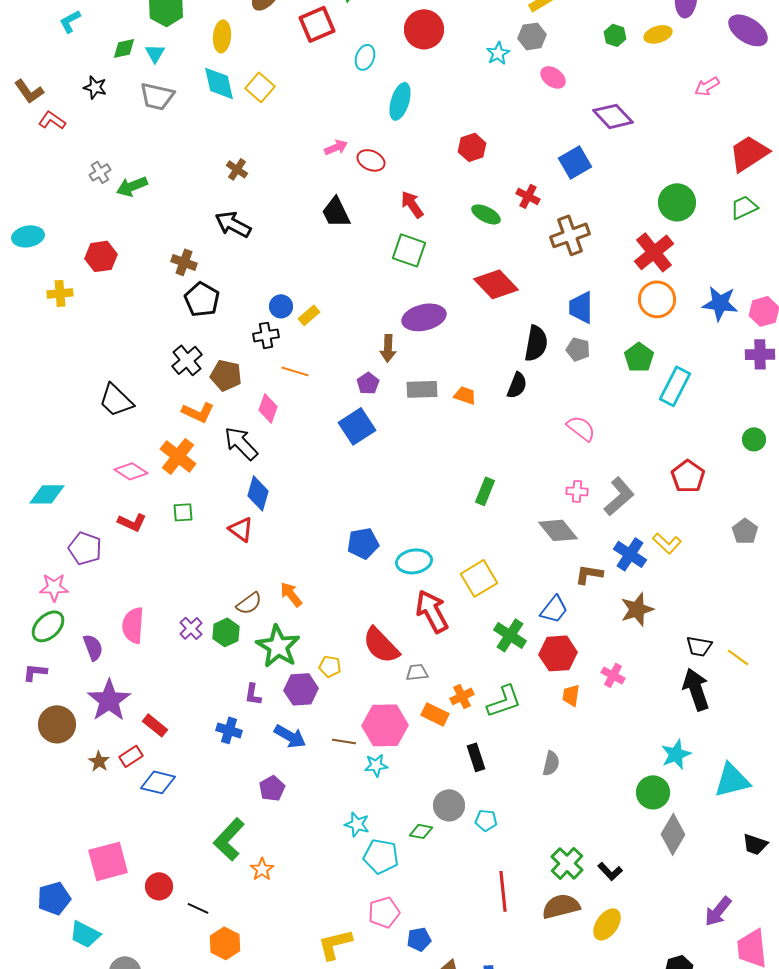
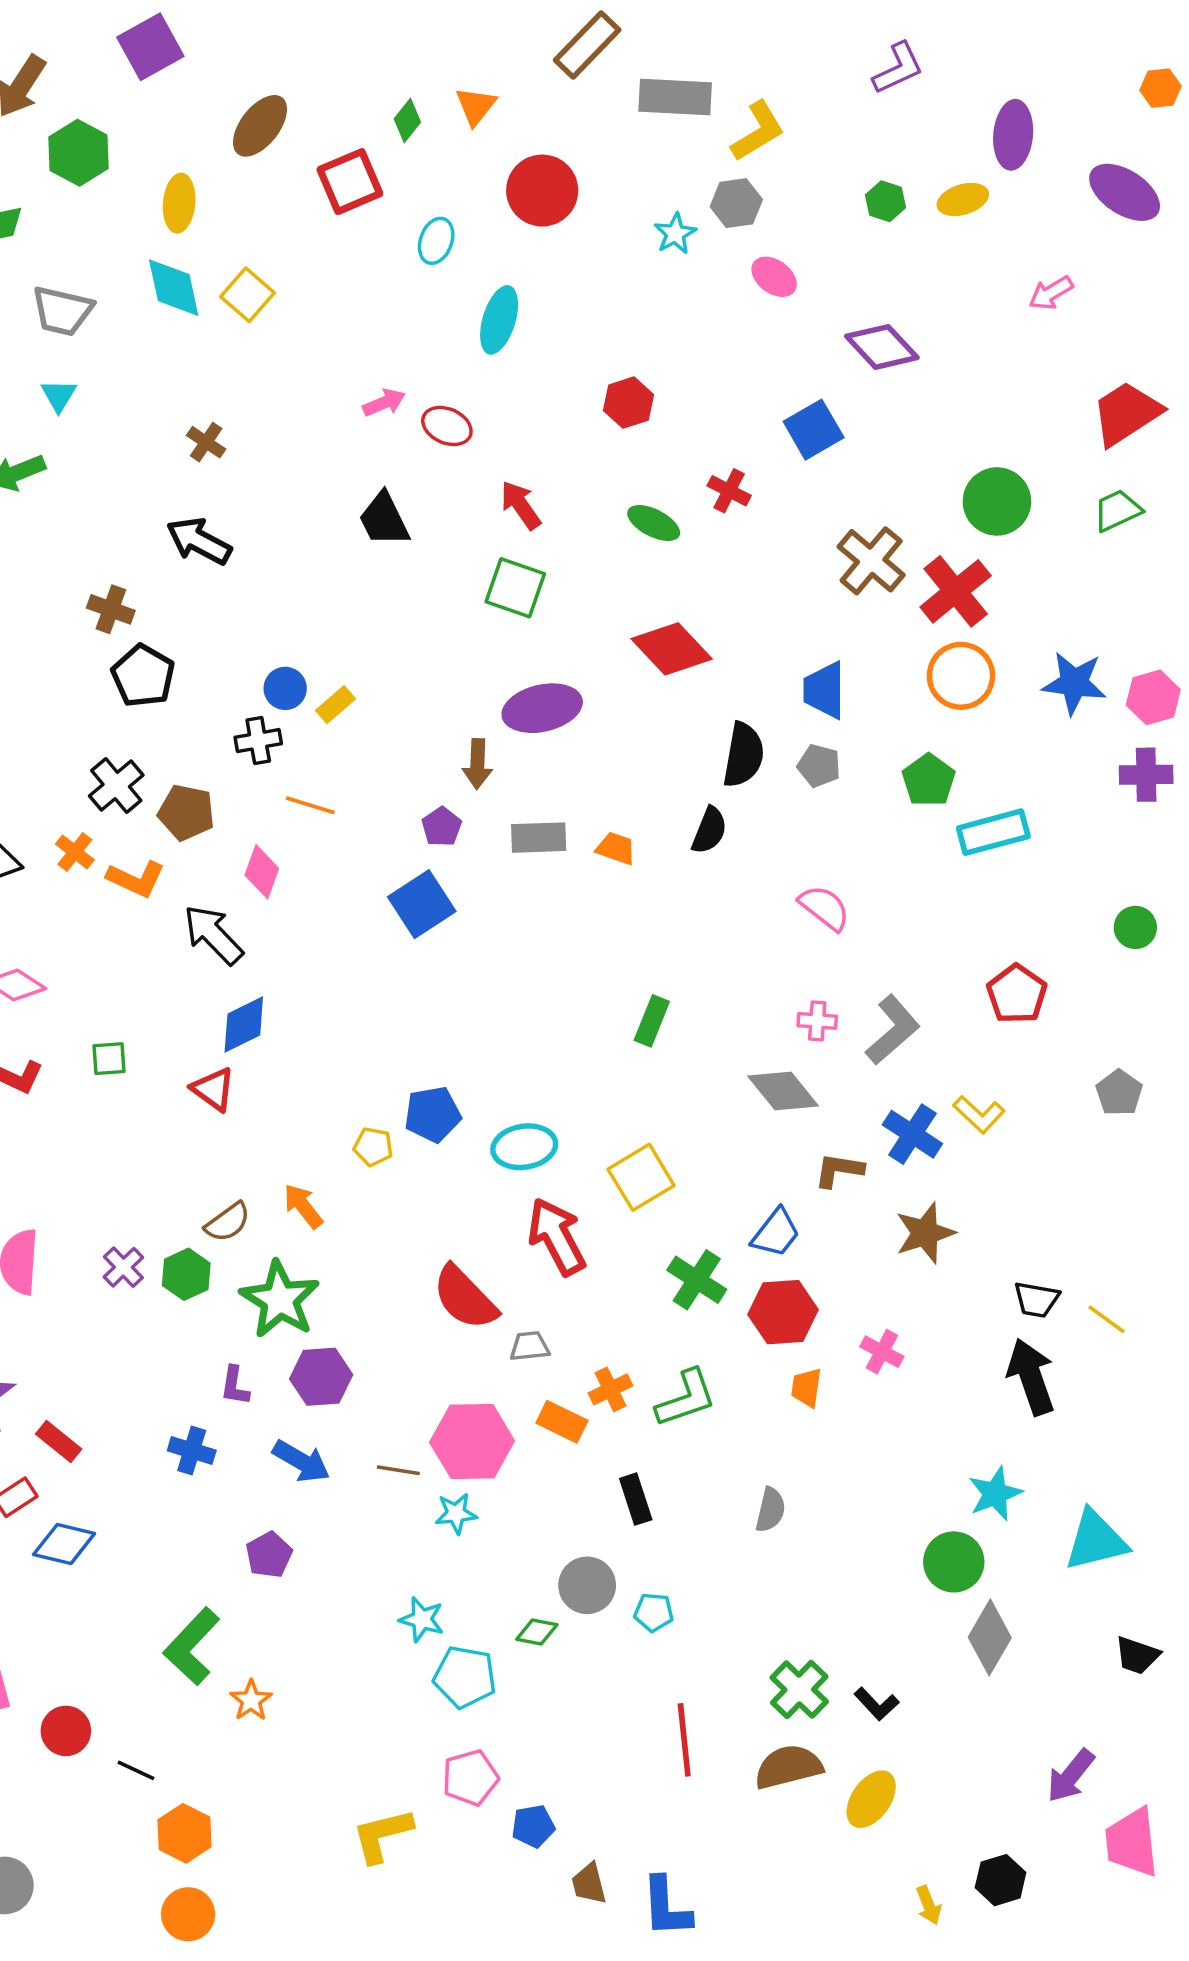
cyan triangle: (155, 53) -> (59, 395), moved
brown cross: (570, 235) -> (871, 561), moved, turned -30
cyan rectangle: (675, 386) -> (993, 832), turned 48
orange cross: (178, 456) -> (75, 852), moved, size x0.6
blue diamond: (258, 493) -> (244, 1025), turned 48
yellow pentagon: (330, 666) -> (373, 1147), moved

